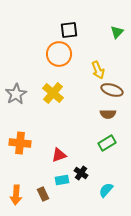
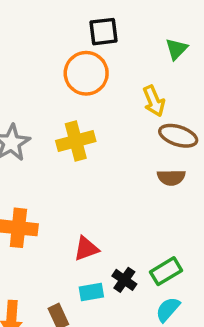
green triangle: (117, 32) -> (176, 49), moved
yellow cross: (53, 93) -> (76, 141), turned 35
green rectangle: (107, 143) -> (166, 271), moved

